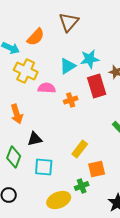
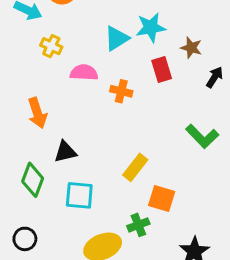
yellow cross: (26, 71) -> (51, 46), size x0.6
red rectangle: (97, 86) -> (162, 69), size x0.7
orange cross: (71, 100) -> (121, 91), turned 32
orange square: (97, 169) -> (162, 198), turned 30

